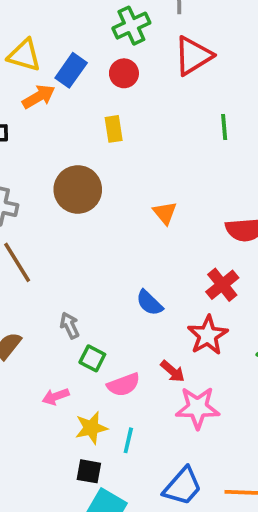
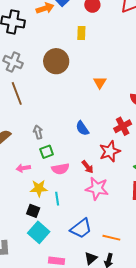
green square: (92, 358) -> (47, 152), turned 32
cyan line: (128, 440) -> (57, 199), turned -32

